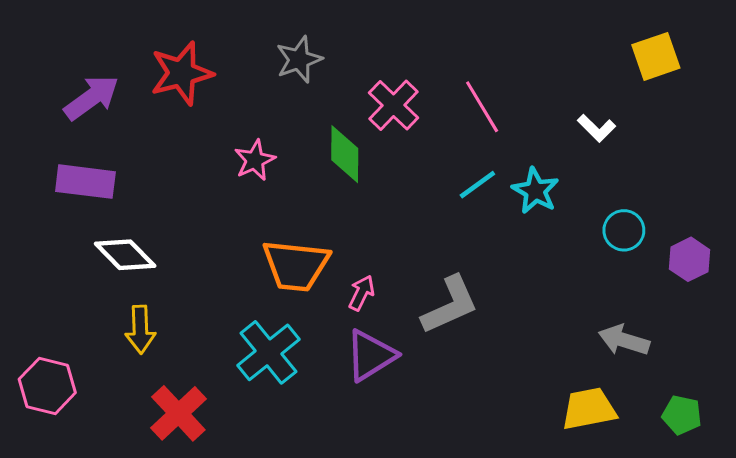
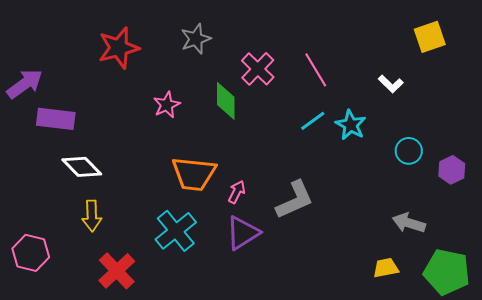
purple arrow: (92, 98) -> (25, 84), moved
yellow trapezoid: (589, 409) -> (386, 268), size x0.7
green pentagon: (682, 415) -> (447, 272), size x1.8

